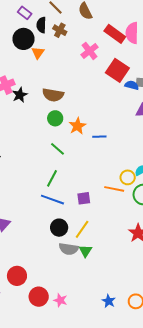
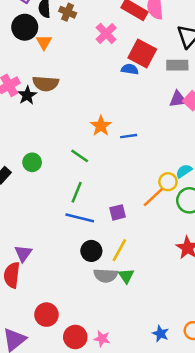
blue semicircle: (132, 85) -> (130, 69), moved
brown semicircle: (53, 95) -> (46, 84), moved
green circle: (55, 118) -> (32, 162), moved
orange line: (114, 189) -> (153, 197), turned -48

